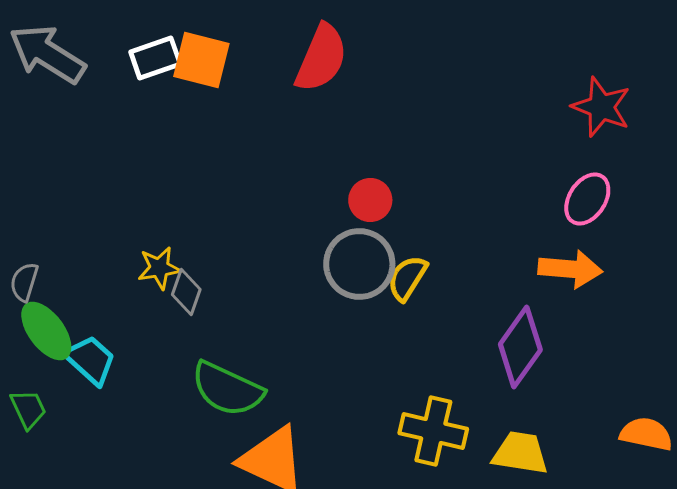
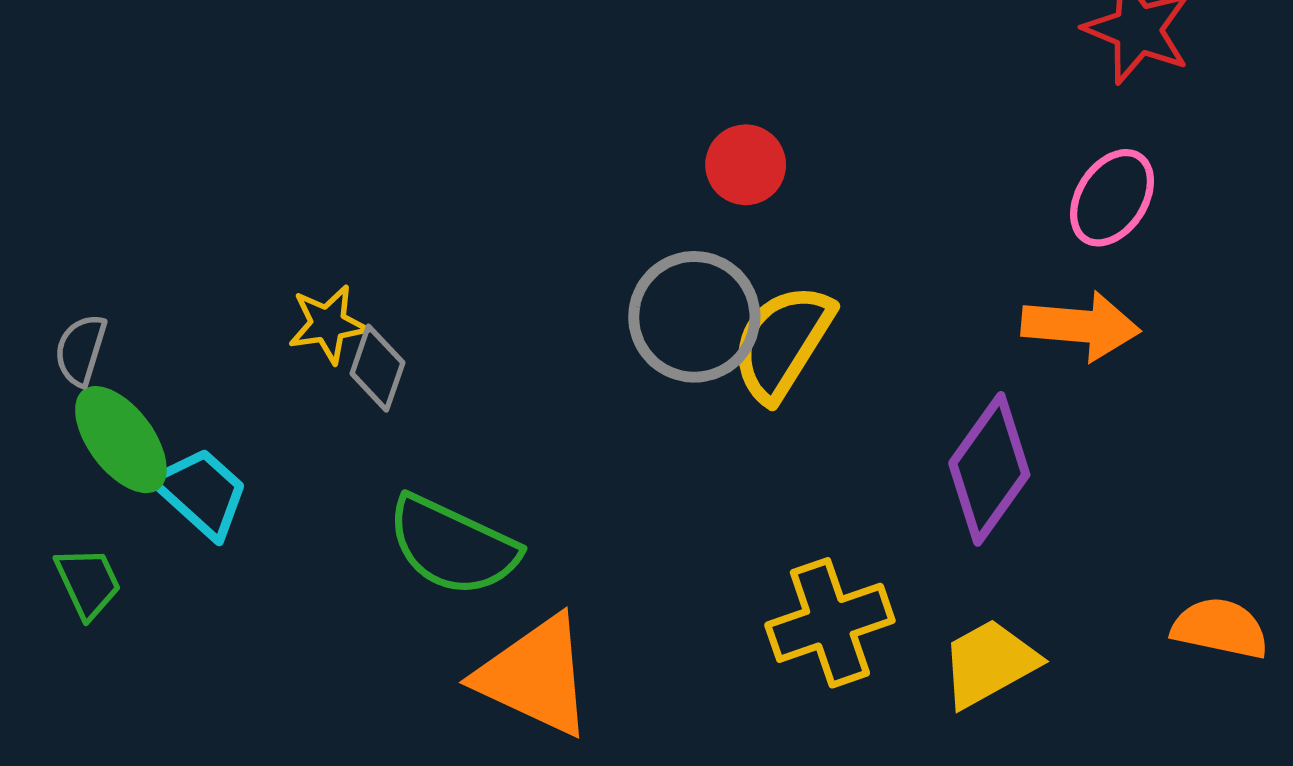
red circle: (370, 200) -> (746, 165), moved
yellow semicircle: (407, 278) -> (782, 342), size x1.4
yellow cross: (433, 431) -> (830, 623), turned -32
yellow trapezoid: (520, 453) -> (989, 663), turned -38

